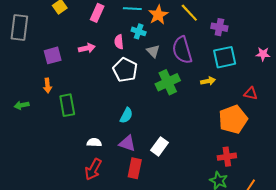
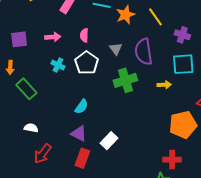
cyan cross: (139, 31) -> (58, 65), moved
green rectangle: (67, 105) -> (26, 89), turned -40
white semicircle: (94, 142) -> (31, 128), moved

